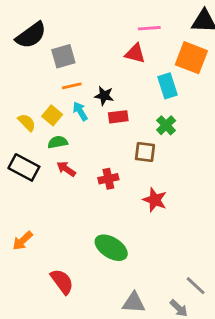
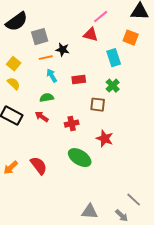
pink line: (149, 28) -> (101, 17), turned -35
orange square: (191, 58) -> (131, 38), size x0.7
black star: (104, 96) -> (63, 50), moved
yellow square: (52, 115) -> (14, 64), moved
green semicircle: (58, 142) -> (47, 98), moved
green ellipse: (111, 248) -> (80, 158), moved
red semicircle: (62, 281) -> (39, 166), moved

